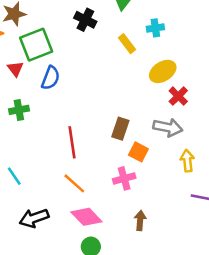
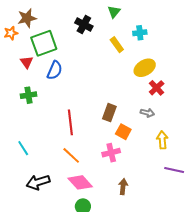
gray arrow: (168, 127) -> (147, 113), size x0.6

